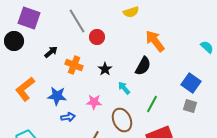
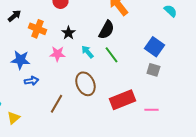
pink star: (94, 102) -> (57, 54), moved
green line: (152, 104) -> (111, 55), moved, turned -66

